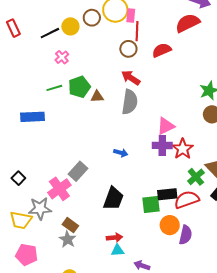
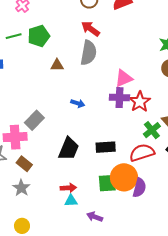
brown triangle: (97, 97) -> (57, 65), moved
pink cross: (59, 189) -> (15, 137), turned 30
black rectangle: (167, 194) -> (106, 147), moved
green square: (151, 205) -> (107, 183), moved
brown rectangle: (70, 225) -> (24, 164), moved
orange circle: (170, 225) -> (124, 177), size x1.4

